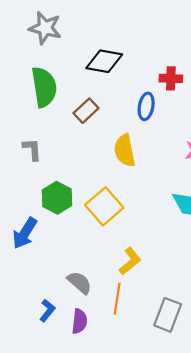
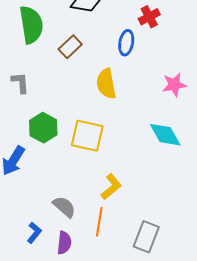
red cross: (171, 78) -> (149, 17), turned -30
yellow square: (104, 206) -> (87, 136), turned -36

